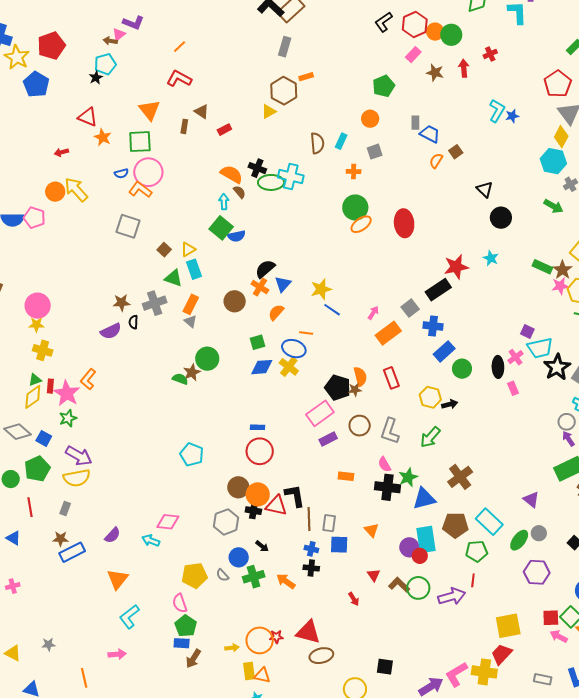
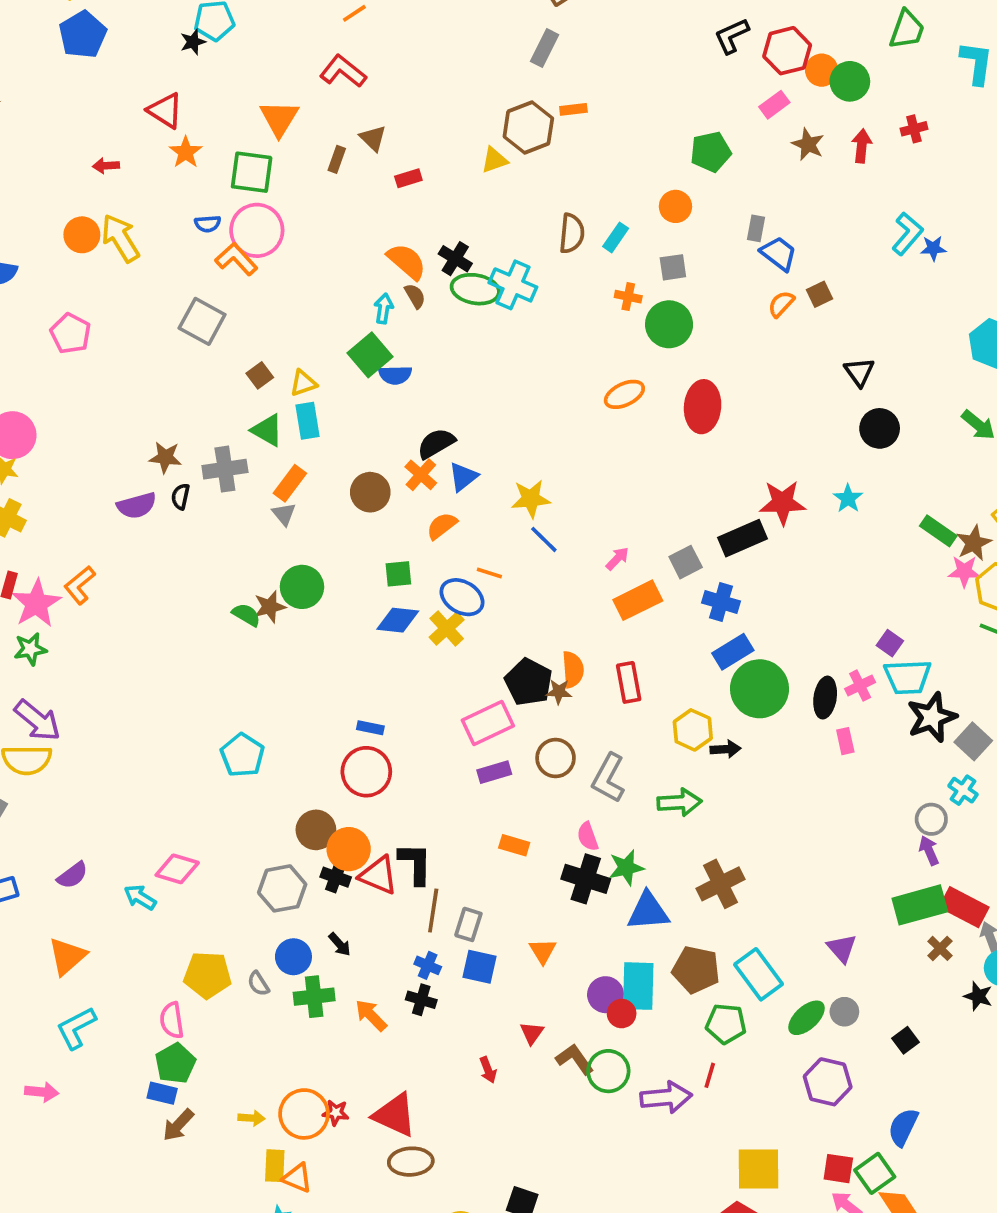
green circle: (355, 207) -> (669, 324), moved
pink pentagon: (34, 218) -> (71, 333), moved
green circle: (462, 369) -> (760, 689), size x1.6
green arrow: (430, 437) -> (679, 802), turned -145

